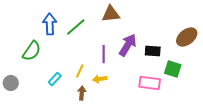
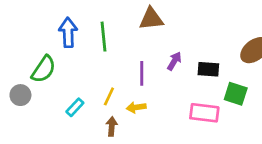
green line: (76, 27) -> (104, 37), turned -55
purple arrow: (128, 45) -> (174, 61), size x0.6
gray circle: (11, 83) -> (20, 95), moved

